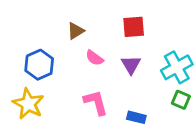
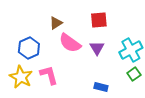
pink semicircle: (94, 58) -> (70, 43), size x1.6
green square: (181, 100) -> (134, 74), turned 32
pink L-shape: (96, 102) -> (49, 75), moved

